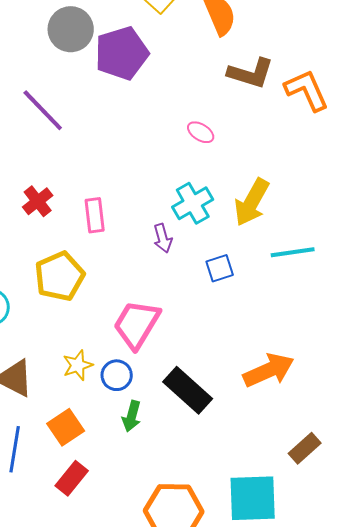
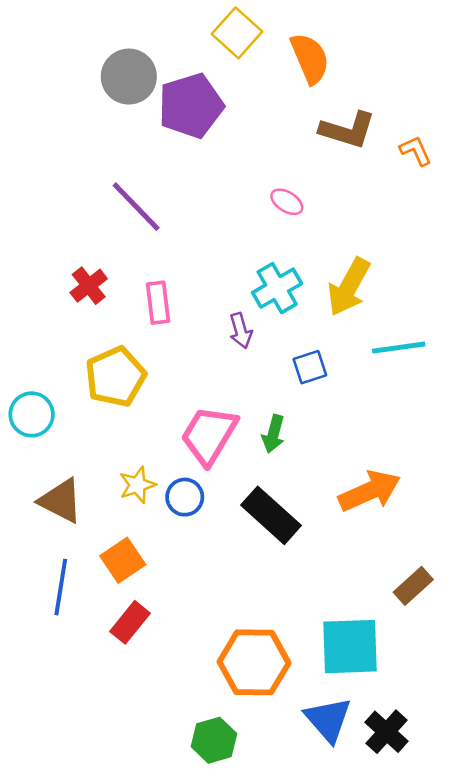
orange L-shape: (307, 90) -> (416, 151), size x0.6
purple line: (43, 110) -> (136, 207), moved
green arrow: (132, 416) -> (273, 434), moved

